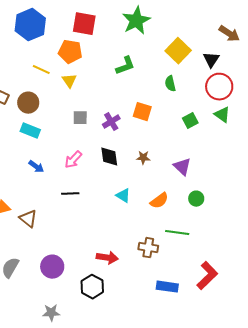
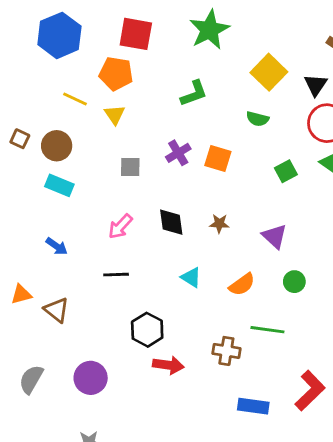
green semicircle: (170, 84) -> (258, 119), turned -63
purple cross: (111, 122) -> (178, 153), moved
blue arrow: (36, 167) -> (57, 246), moved
black hexagon: (92, 287) -> (147, 330), moved

